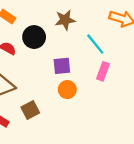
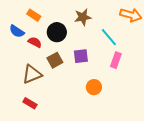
orange circle: (67, 90) -> (94, 87), moved
brown square: (30, 110) -> (55, 60), moved

